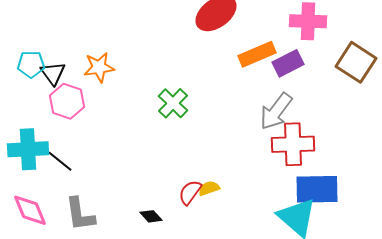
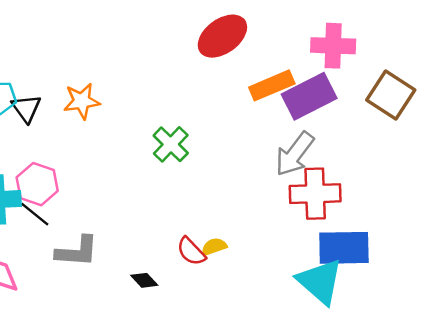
purple rectangle: (288, 63) -> (309, 96), size x1.4
pink hexagon: (67, 101) -> (37, 184), moved
red semicircle: (190, 192) -> (191, 251), turned -80
gray L-shape: (80, 214) -> (77, 251), moved, turned -78

